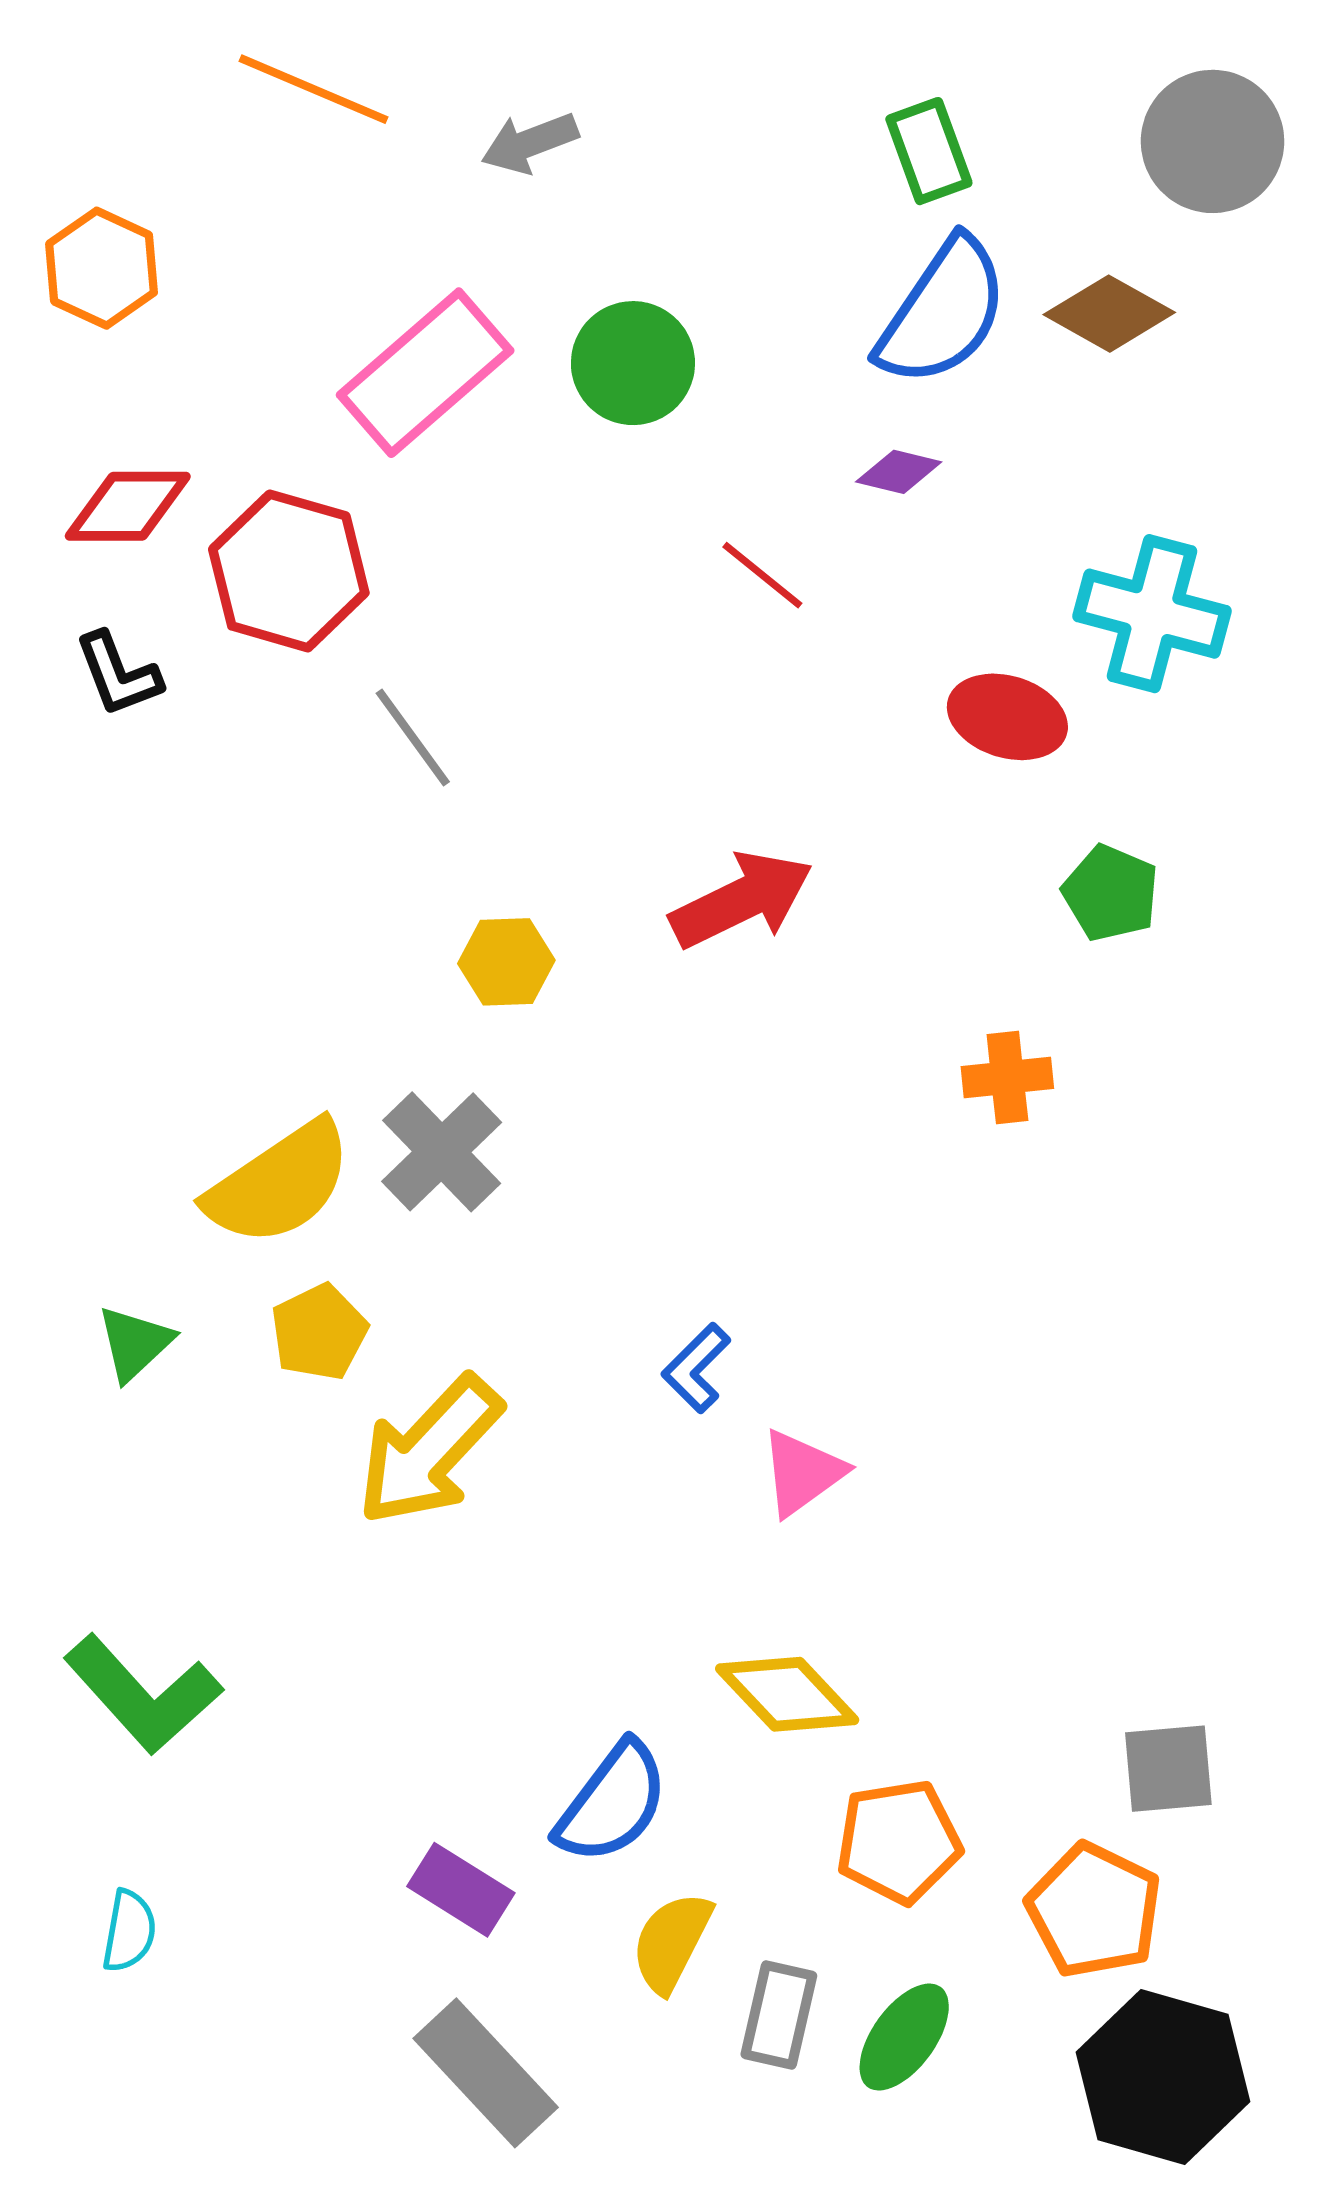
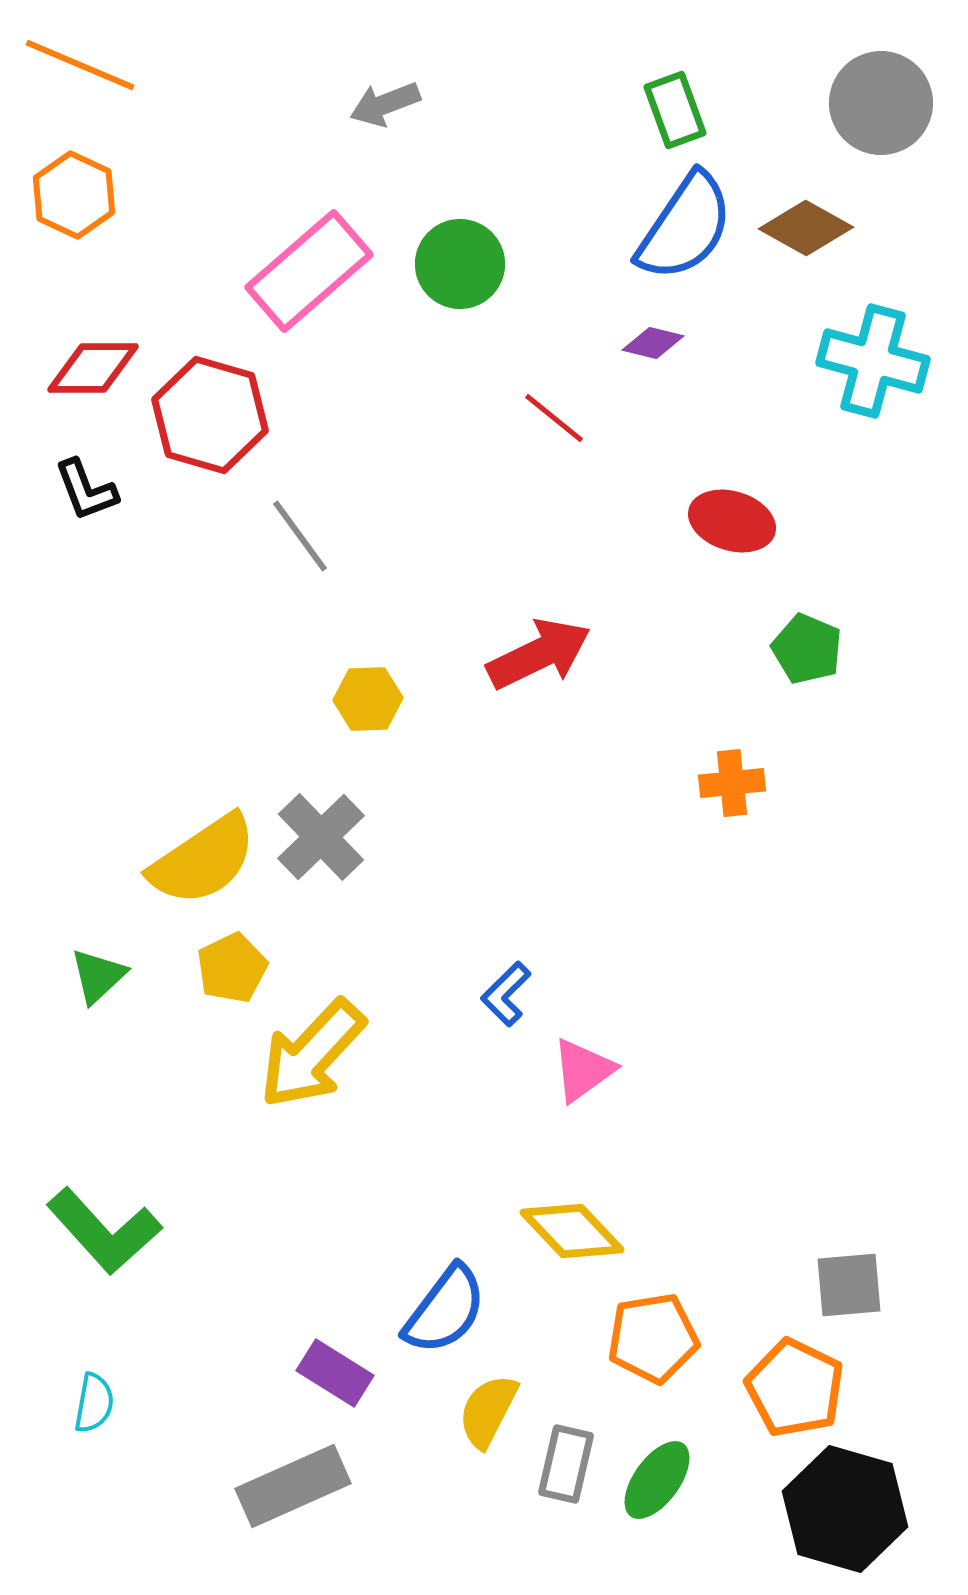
orange line: (314, 89) -> (80, 65), moved
cyan cross: (1152, 614) -> (873, 361), moved
gray rectangle: (486, 2073) -> (293, 1486), moved, turned -71

